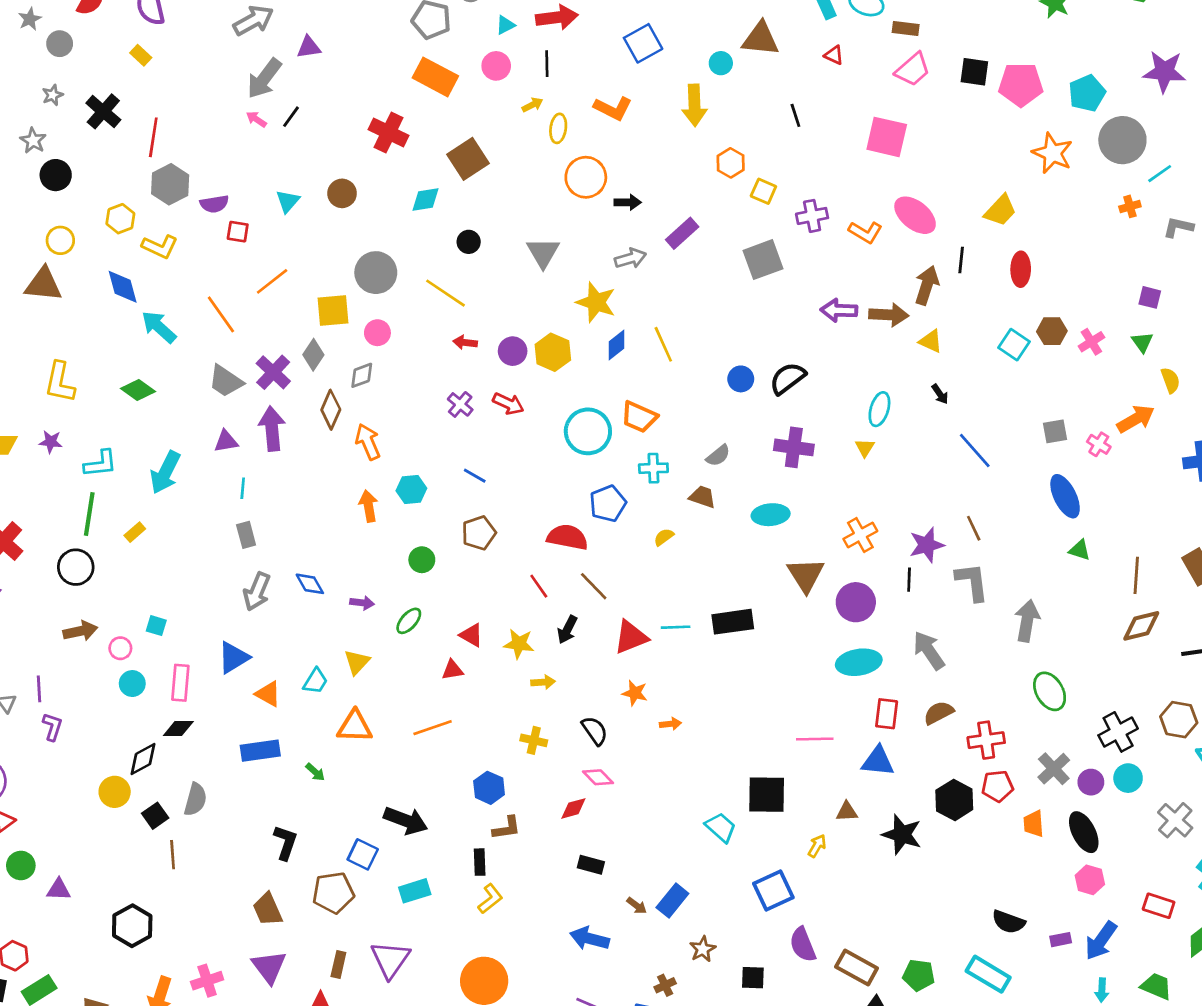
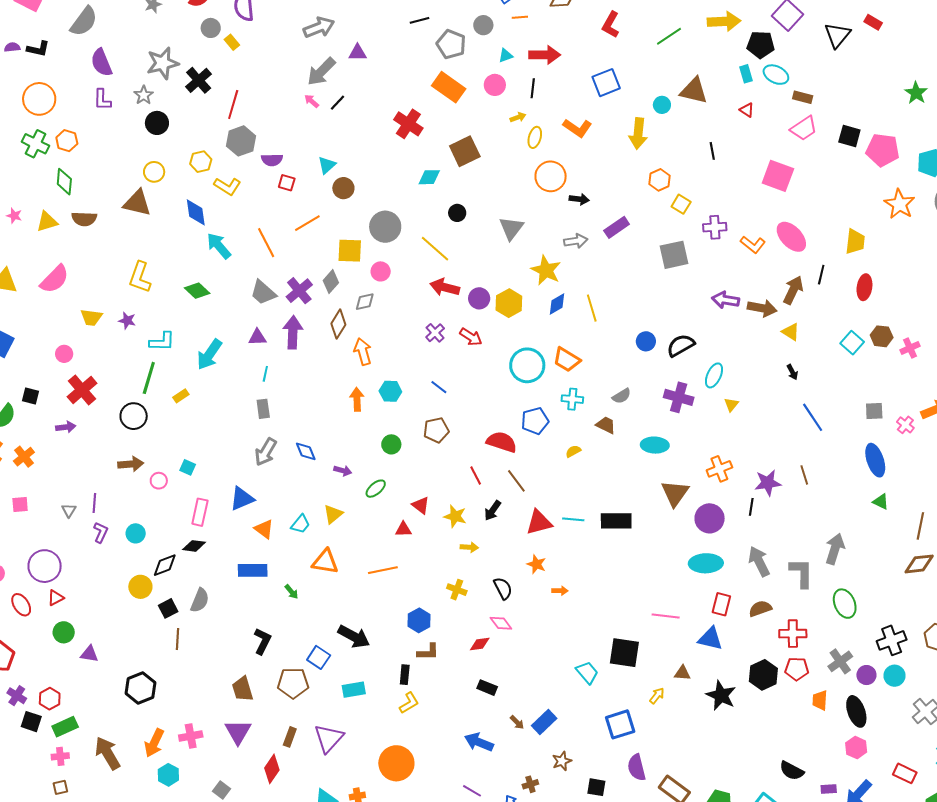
gray circle: (60, 44) -> (211, 28), moved
gray star: (53, 95) -> (163, 63), size x2.0
brown circle: (342, 193) -> (343, 188), moved
yellow trapezoid: (1000, 210) -> (855, 242), turned -44
red arrow: (465, 342) -> (445, 287), size x1.6
cyan ellipse: (879, 409) -> (714, 375), moved
gray L-shape: (972, 582) -> (801, 573), moved
cyan circle: (132, 684) -> (136, 533), moved

